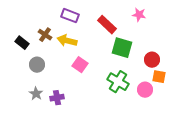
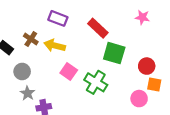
pink star: (139, 15) -> (142, 17), moved
green cross: (118, 82) -> (96, 82), moved
gray star: (36, 94) -> (28, 93), moved

